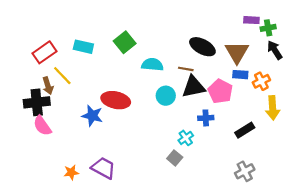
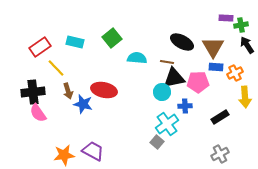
brown arrow: (48, 86) -> (68, 91), moved
pink pentagon: (220, 91) -> (198, 82), turned -30
cyan circle: (166, 96) -> (162, 92), moved
cyan cross: (186, 138) -> (167, 124), size x1.6
orange star: (71, 172) -> (64, 155), size x1.5

